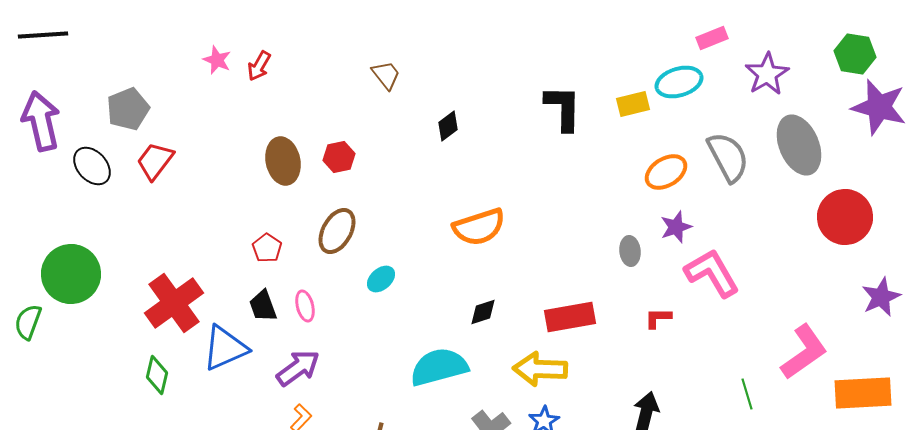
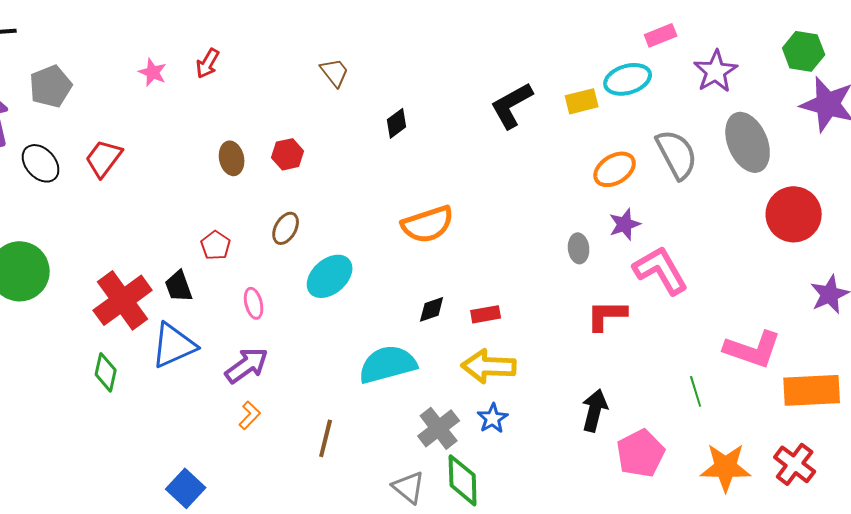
pink star: (217, 60) -> (153, 72), moved
black L-shape: (563, 108) -> (512, 105), turned -120
gray pentagon: (128, 109) -> (51, 86), moved
brown ellipse: (283, 161) -> (232, 158), size x0.7
brown ellipse: (337, 231) -> (286, 228), size x0.7
cyan ellipse: (381, 279) -> (330, 276), size x1.6
black trapezoid: (263, 306) -> (179, 286), moved
red rectangle: (570, 317) -> (486, 314), moved, size x0.6
red L-shape: (658, 318) -> (607, 315), size x1.5
pink L-shape: (804, 352) -> (753, 349), turned 54

